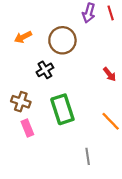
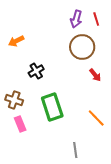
brown circle: (62, 40) -> (82, 47), moved

